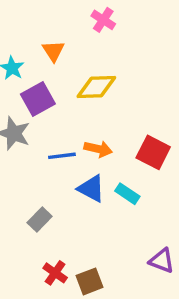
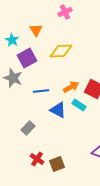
pink cross: (103, 20) -> (65, 12), turned 32
orange arrow: (98, 149) -> (71, 87), moved, turned -42
cyan rectangle: (127, 194) -> (79, 105), moved

